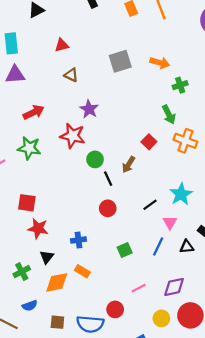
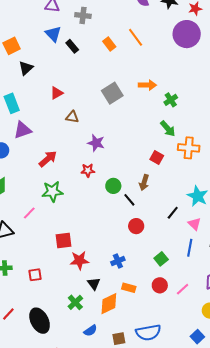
red star: (73, 136) -> (88, 170), size x0.6
red circle: (115, 309) -> (160, 285), moved

